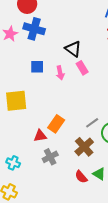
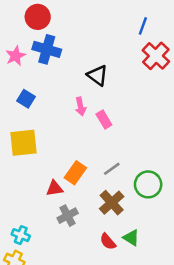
blue square: (37, 67) -> (26, 99), moved, turned 32
pink rectangle: (82, 68) -> (104, 119), moved
gray line: (92, 123) -> (112, 169), moved
cyan cross: (13, 163) -> (21, 235), moved

